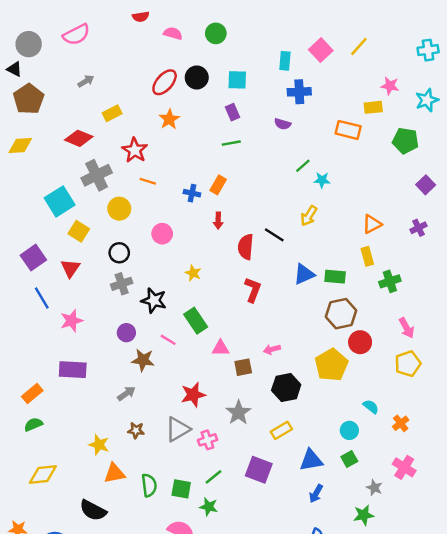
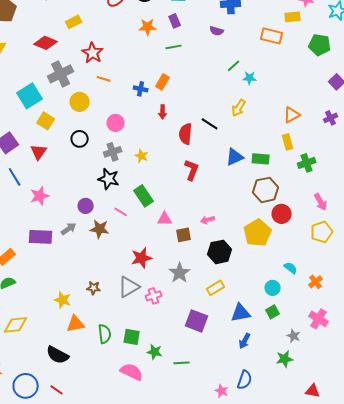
orange star: (169, 119) -> (148, 27), moved, turned 30
gray cross: (122, 284) -> (113, 152), moved
gray arrow: (126, 393) -> (69, 229), moved
green line: (213, 477) -> (182, 363), moved, turned 35

